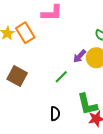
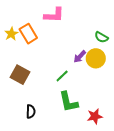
green L-shape: (87, 104) -> (69, 102), moved
black semicircle: (55, 114) -> (31, 111), moved

